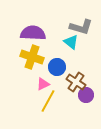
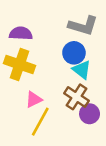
purple semicircle: (33, 33) -> (21, 33), size x0.7
cyan triangle: (71, 42) -> (82, 70), moved
blue circle: (57, 67) -> (74, 53), moved

